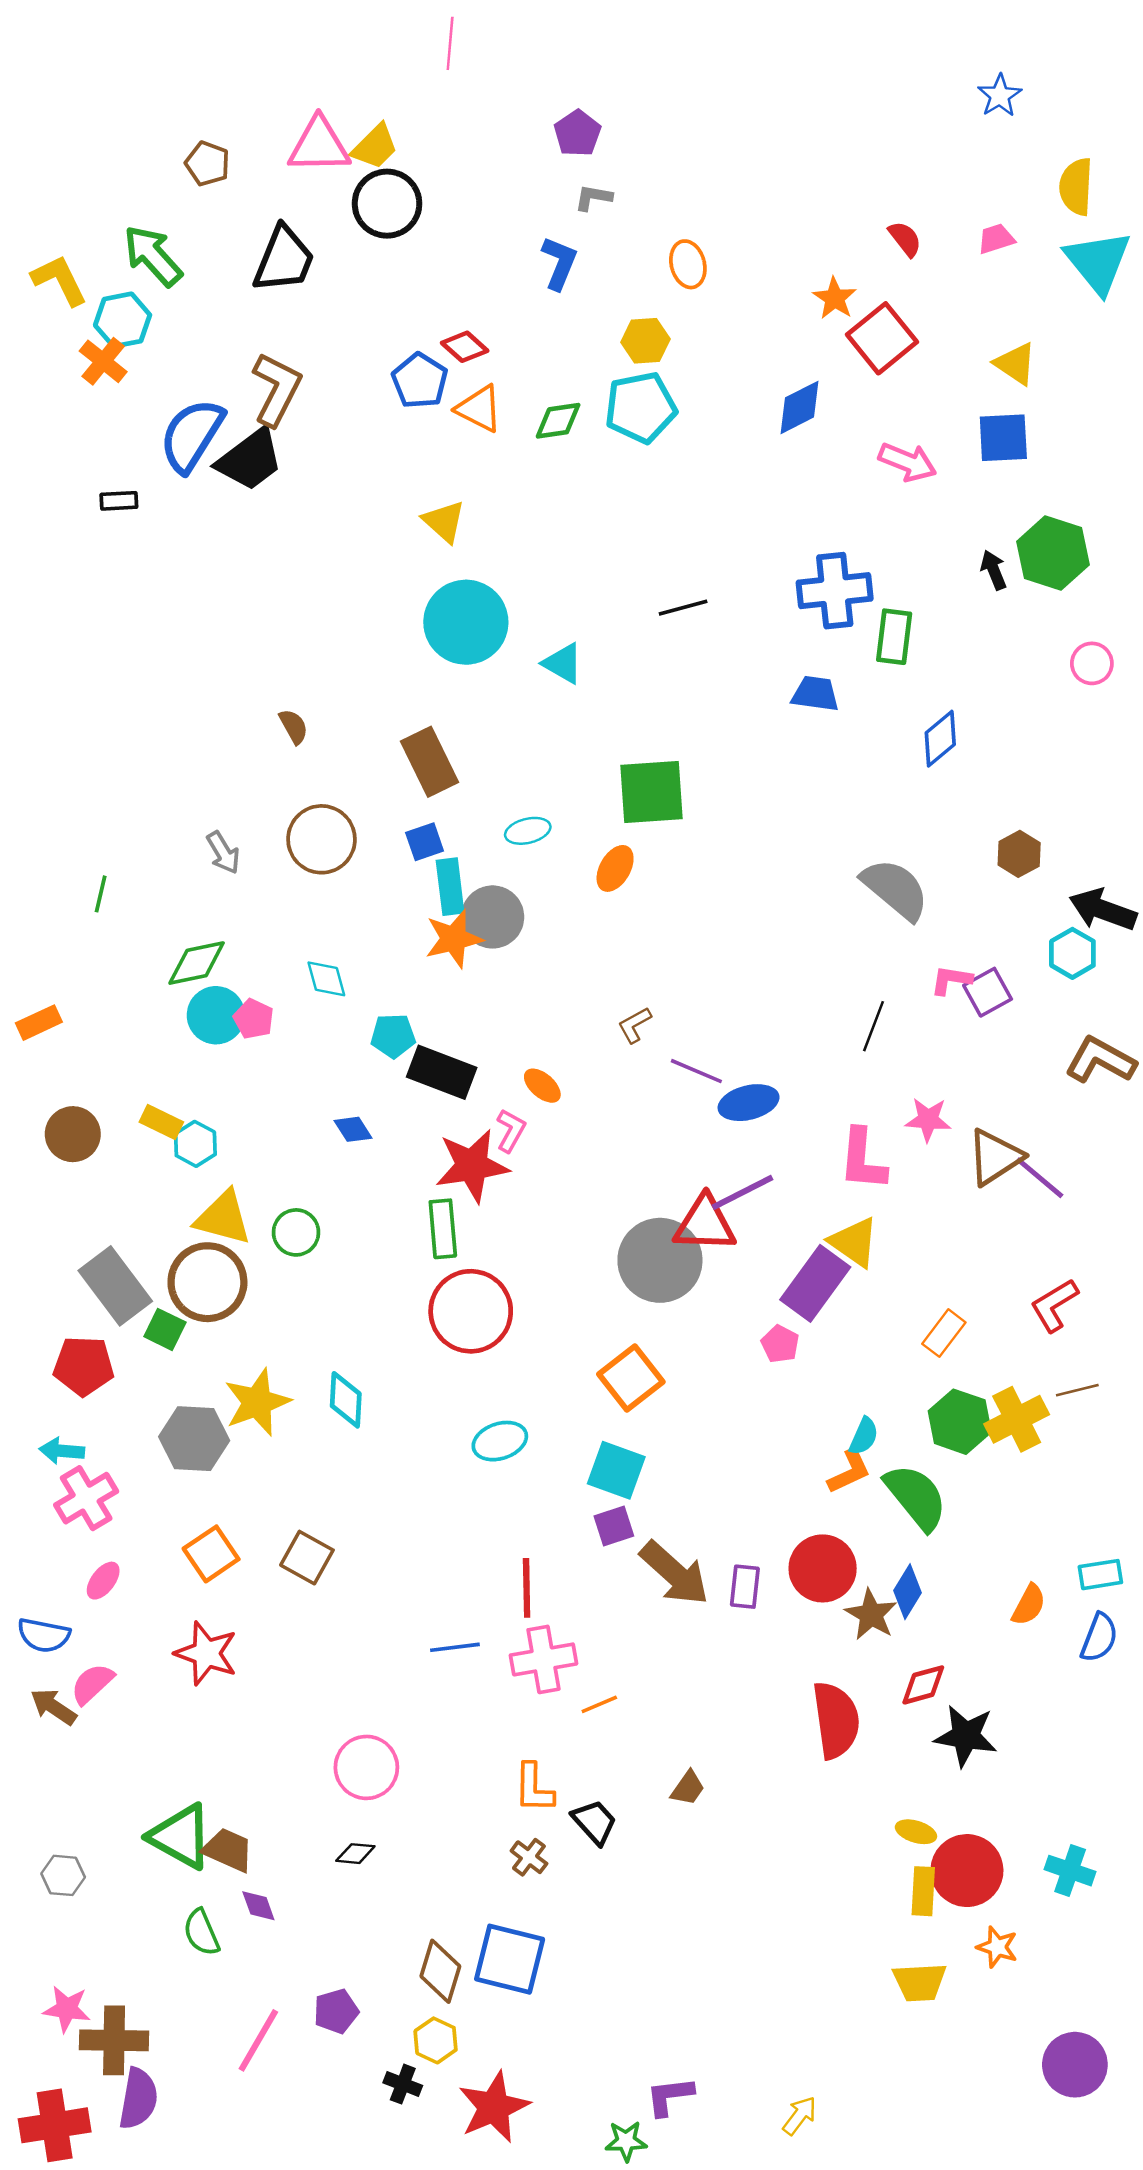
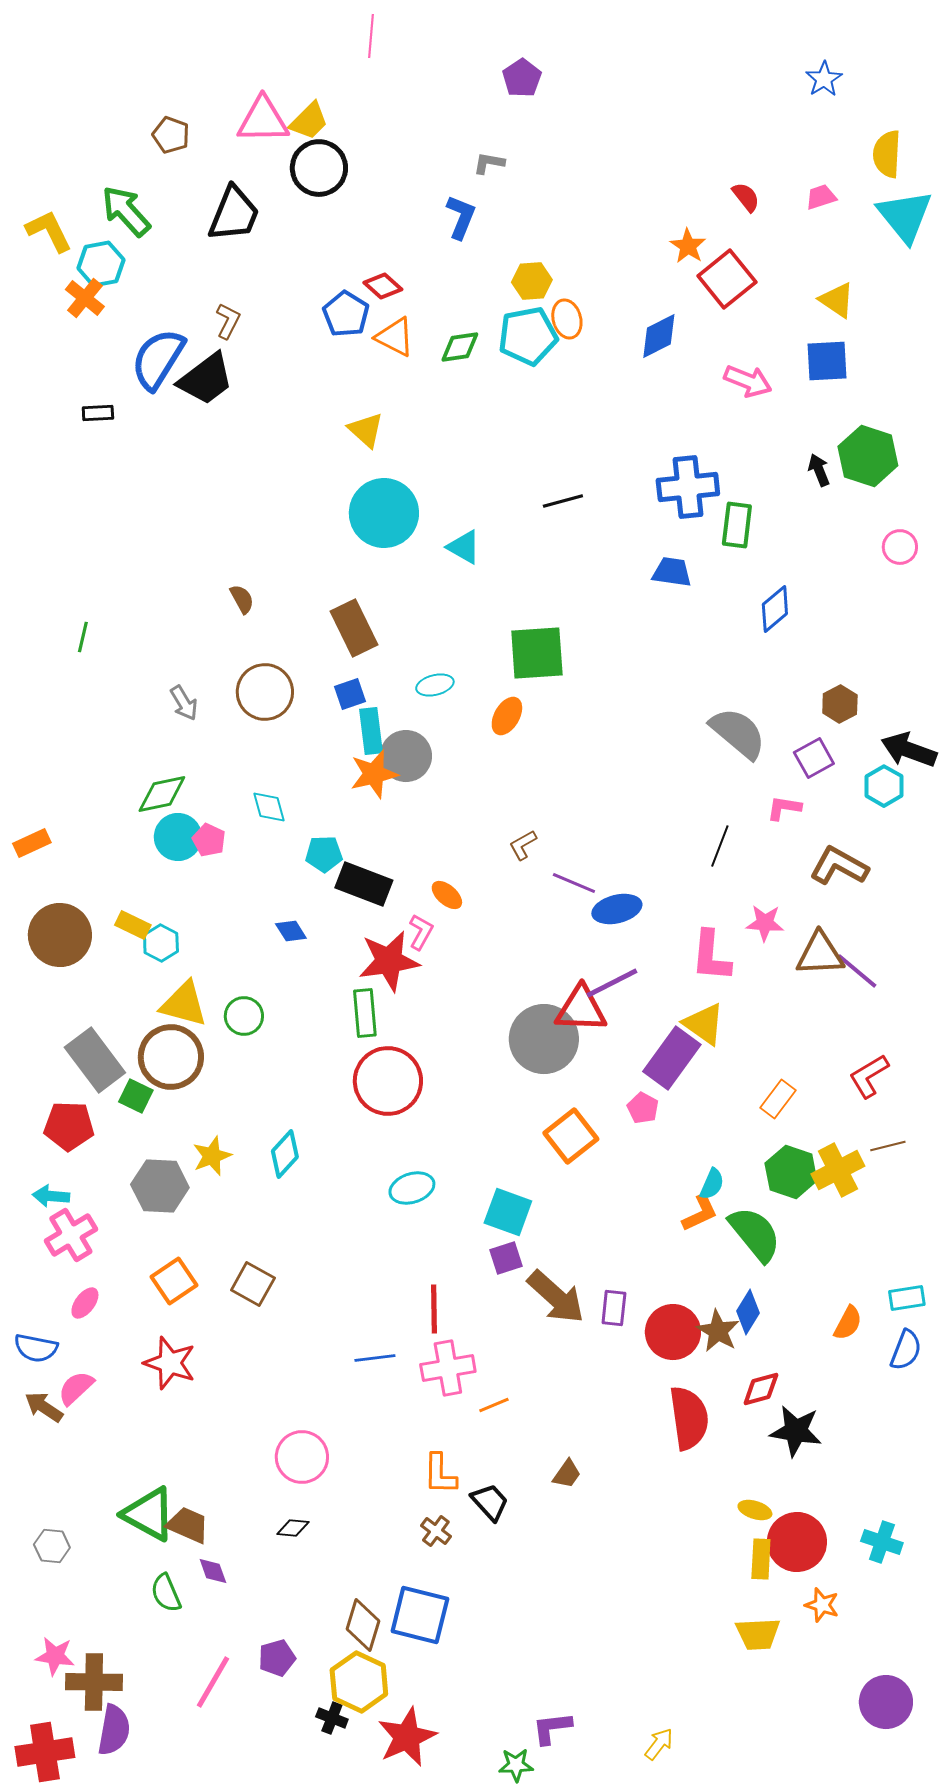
purple pentagon: (577, 133) -> (522, 78), moved
orange ellipse: (688, 264) -> (567, 319), moved
brown L-shape: (277, 389) -> (228, 321), size x0.6
green line: (101, 894) -> (83, 637), moved
purple square: (988, 992) -> (814, 758), moved
brown L-shape: (1100, 1060) -> (839, 866), moved
brown circle: (73, 1134) -> (60, 935), size x1.4
brown triangle: (995, 1157) -> (820, 954), turned 30
orange square: (631, 1378) -> (571, 1136), moved
cyan diamond: (346, 1400) -> (285, 1154), turned 39
yellow star: (257, 1402) -> (212, 1156), size x0.7
red circle: (823, 1568) -> (673, 1332), moved
yellow hexagon: (436, 2040) -> (359, 1682), size x1.6

